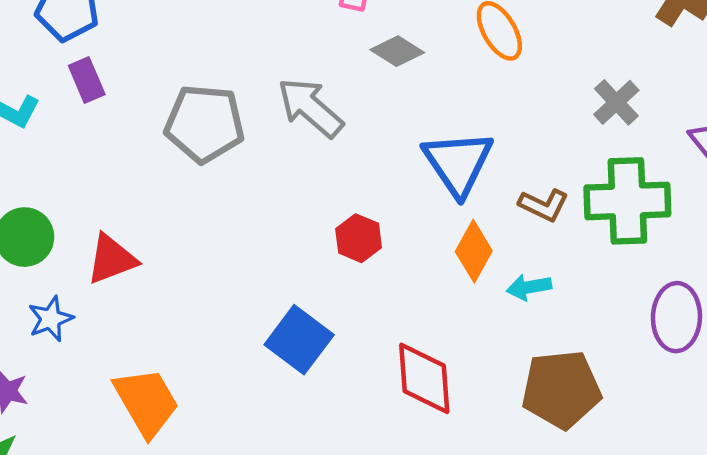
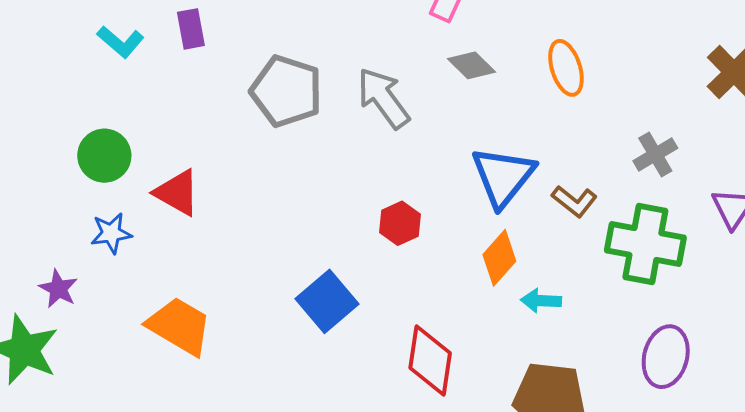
brown L-shape: (544, 205) -> (574, 201), moved
red triangle: (112, 259) -> (177, 193), turned 38
orange trapezoid: (146, 402) -> (179, 326), turned -42

